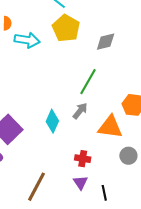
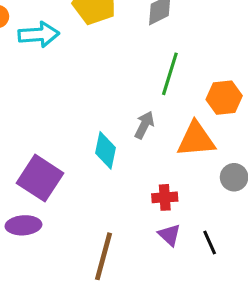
green line: (88, 82) -> (170, 74), moved

